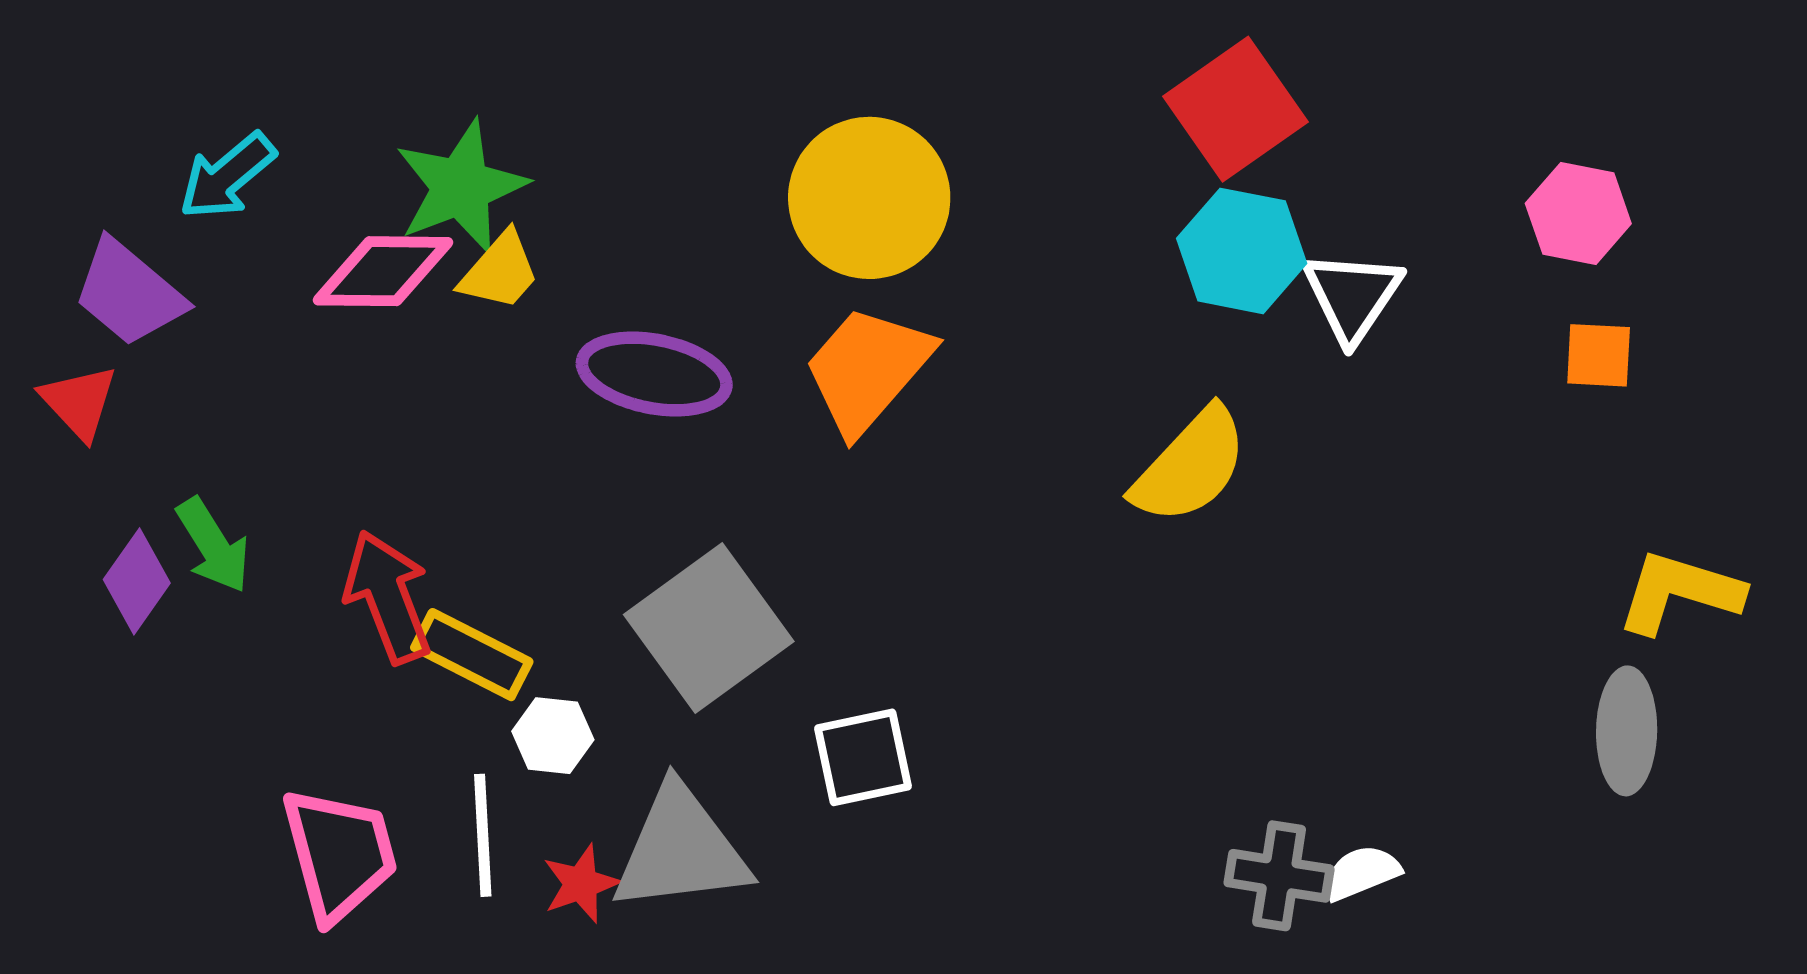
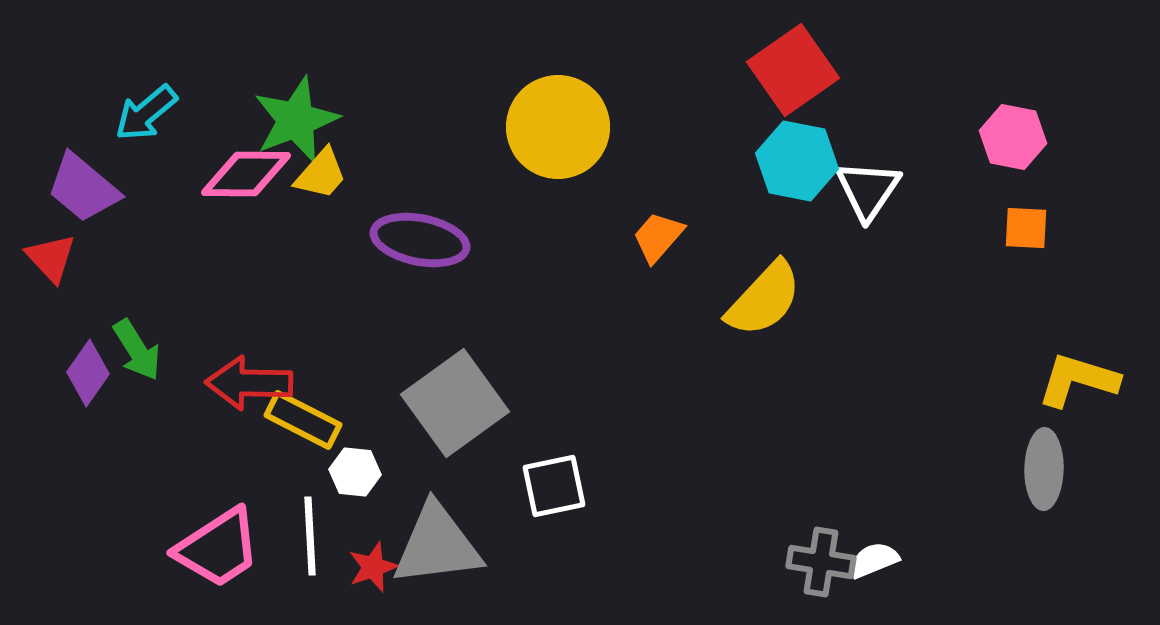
orange trapezoid: (868, 369) -> (658, 237), moved, size x0.6
red arrow: (388, 597) -> (249, 383), turned -68
pink trapezoid: (339, 854) -> (218, 548), turned 72

